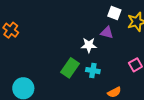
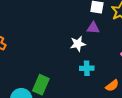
green rectangle: (70, 68) -> (41, 85), moved

